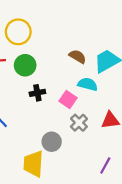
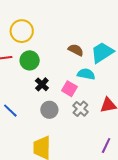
black cross: (37, 93) -> (42, 84), turned -32
gray circle: (52, 142) -> (49, 110), moved

